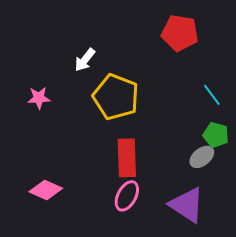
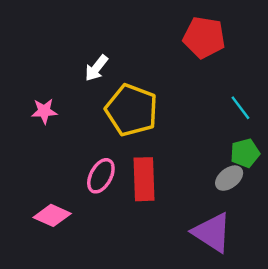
green pentagon: (216, 135) -> (245, 153), turned -30
pink ellipse: (127, 196) -> (101, 176), moved

